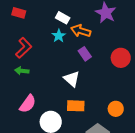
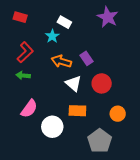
orange arrow: (81, 31) -> (61, 61), moved
cyan star: (59, 36) -> (52, 36), moved
red circle: (121, 58) -> (102, 83), moved

